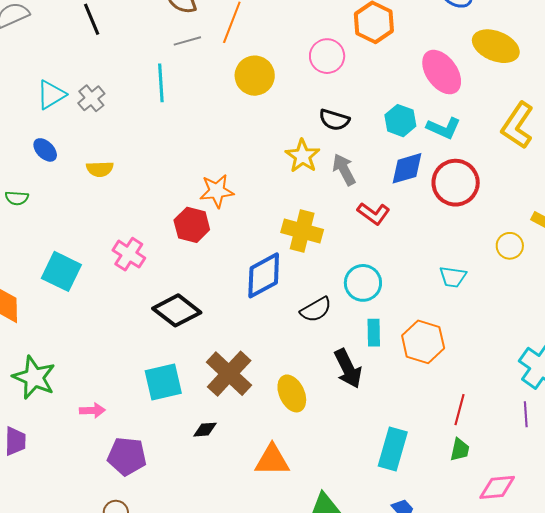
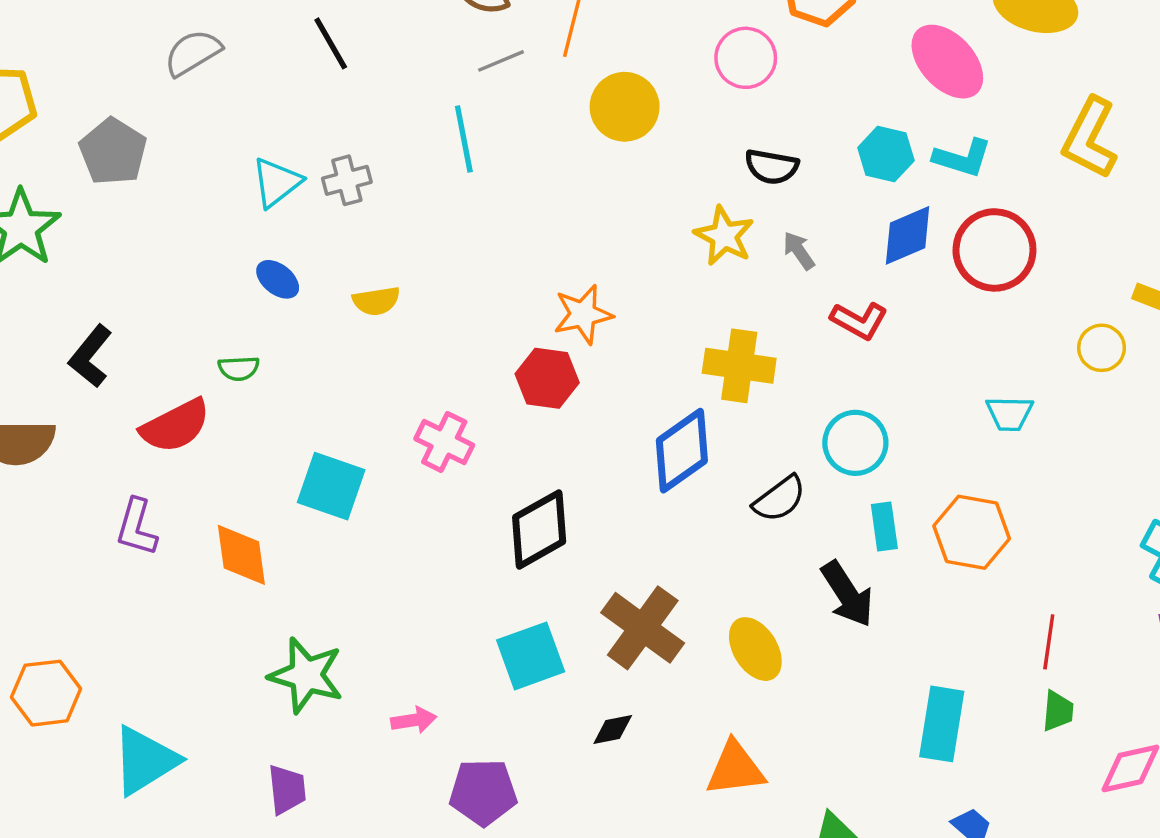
gray cross: (91, 98) -> (347, 180), turned 32
gray arrow: (344, 170) -> (799, 251), size x0.7
black diamond: (177, 310) -> (539, 529), turned -60

